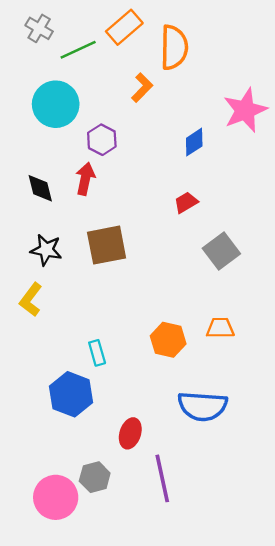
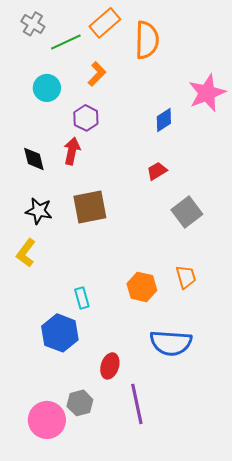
orange L-shape: (142, 88) -> (97, 74), moved
cyan circle: (56, 104) -> (47, 88), size x0.7
orange trapezoid: (220, 328) -> (186, 277), turned 75

